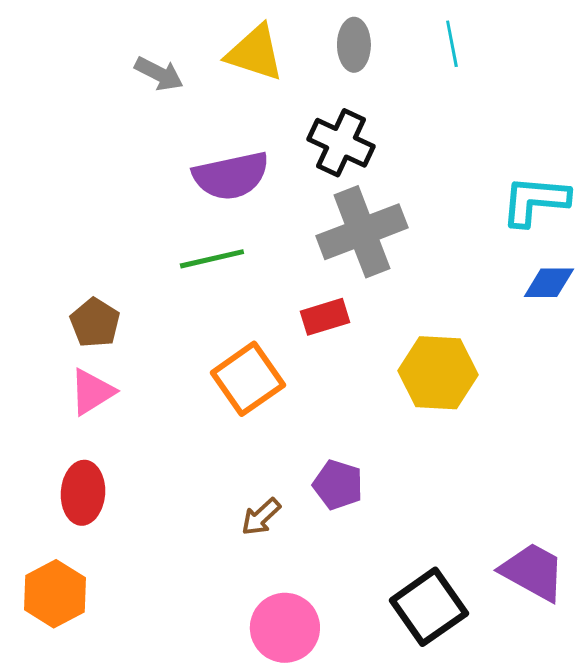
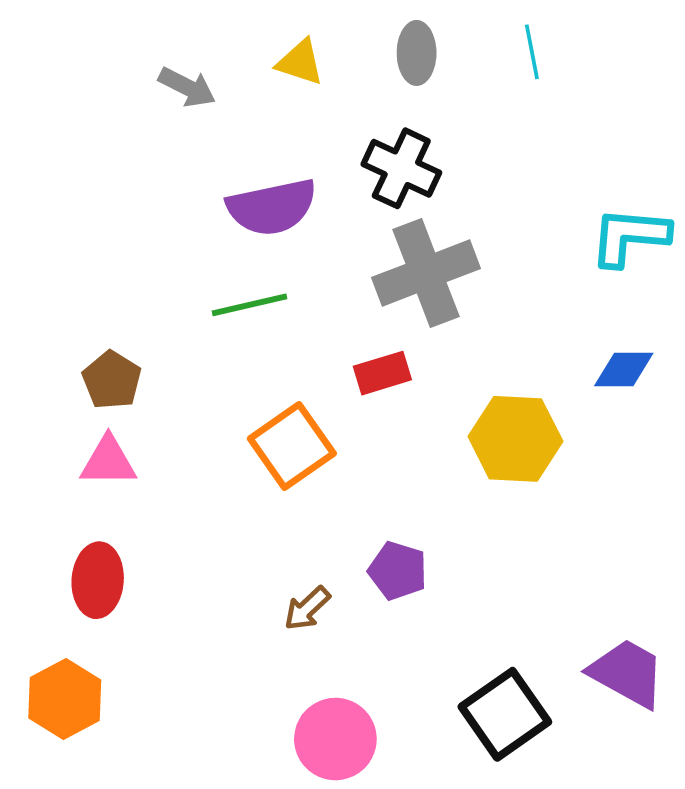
yellow triangle: (255, 53) -> (300, 62), size x0.7
blue diamond: (549, 283) -> (624, 370), moved
pink triangle: (92, 392) -> (108, 461), turned 32

